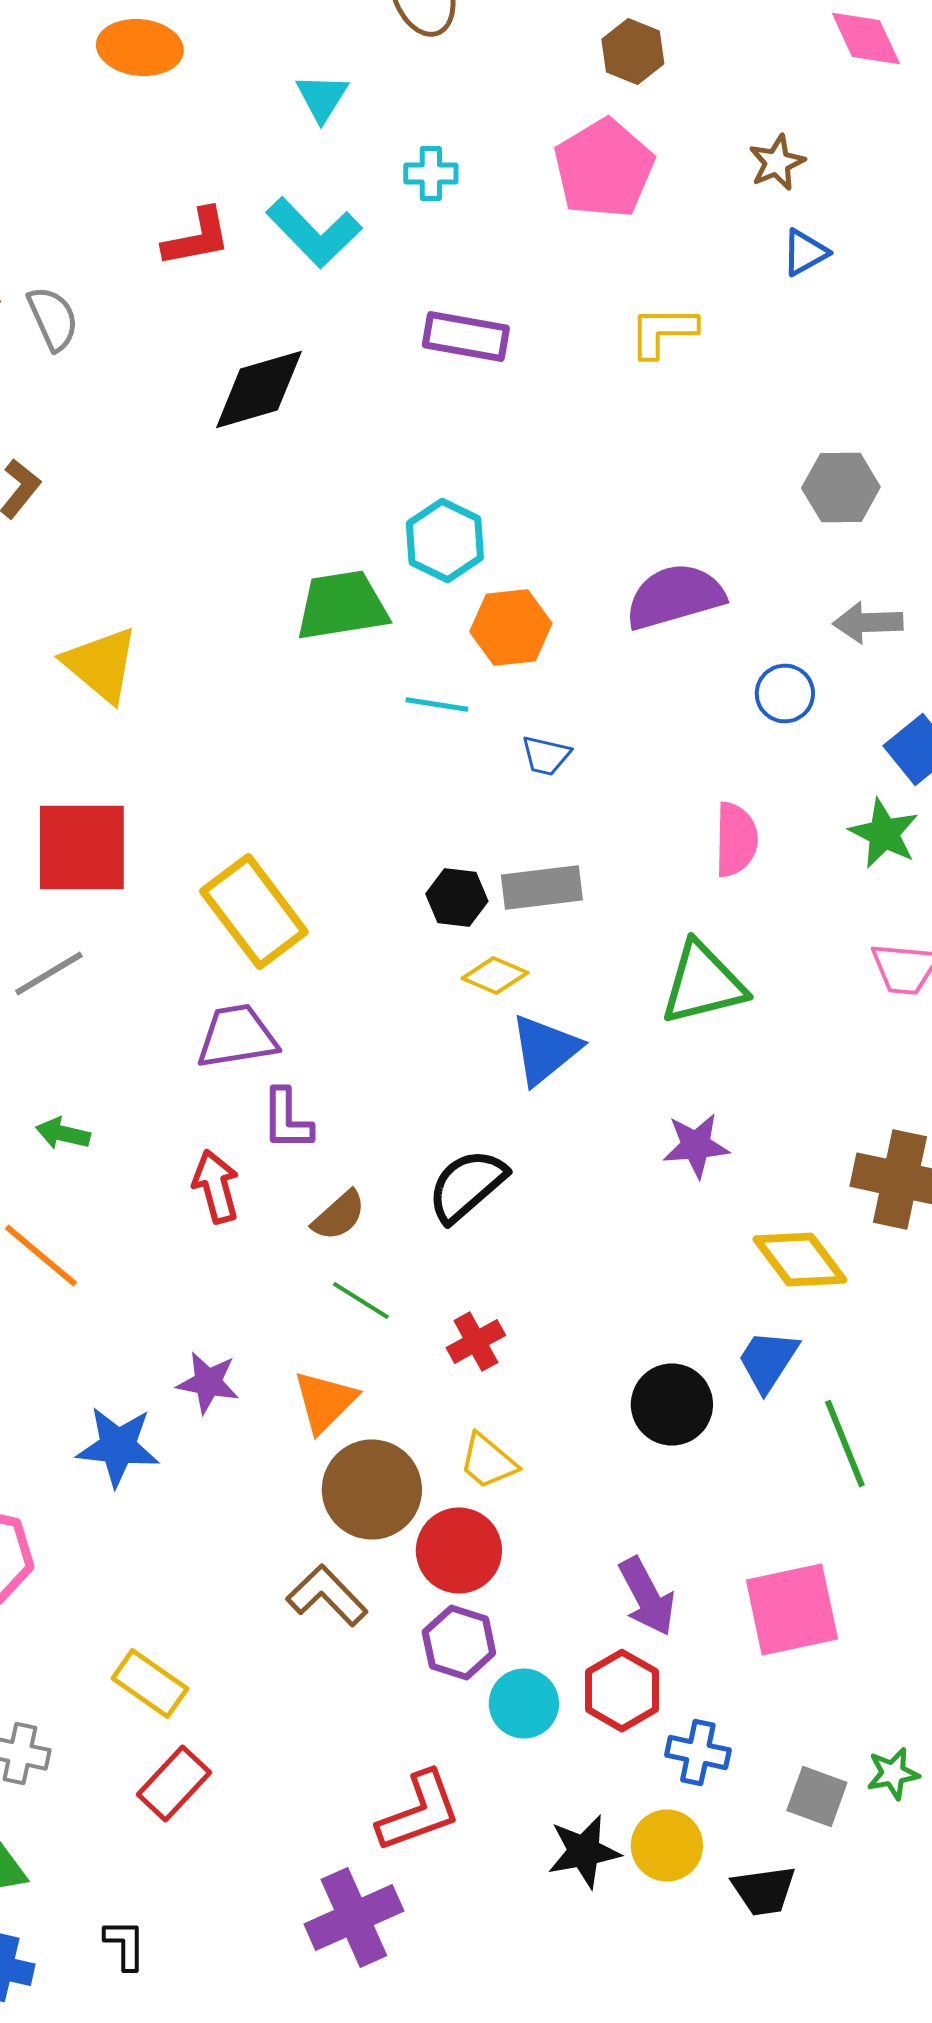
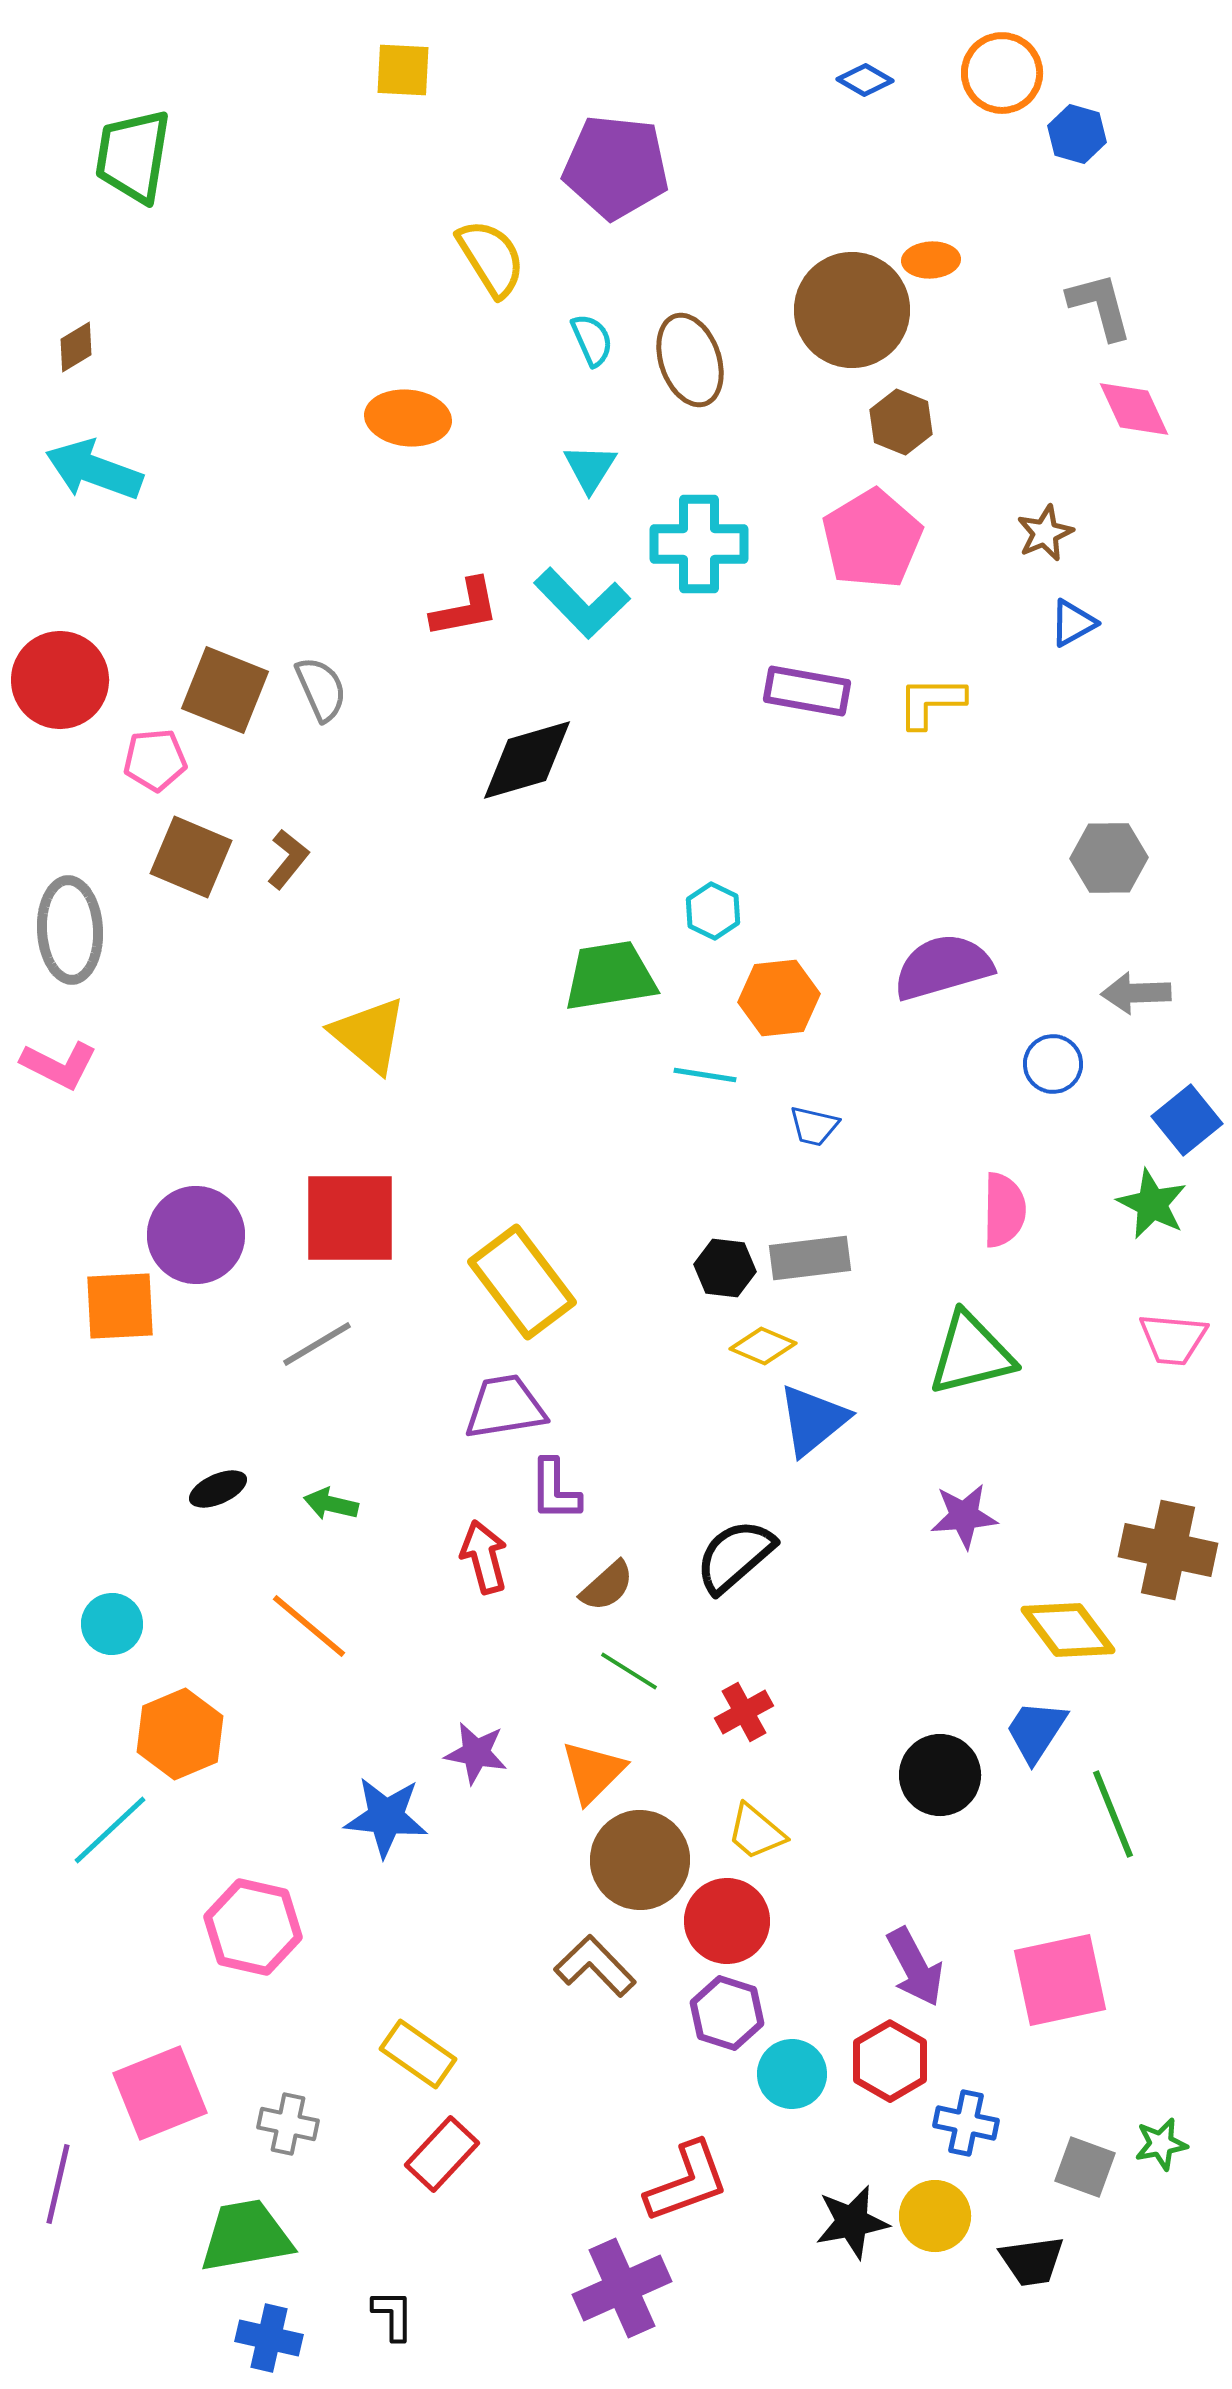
cyan cross: (431, 174) -> (699, 544), size x1.8
purple rectangle: (466, 336) -> (807, 691), moved
cyan hexagon: (445, 540) -> (713, 911), size x0.7

